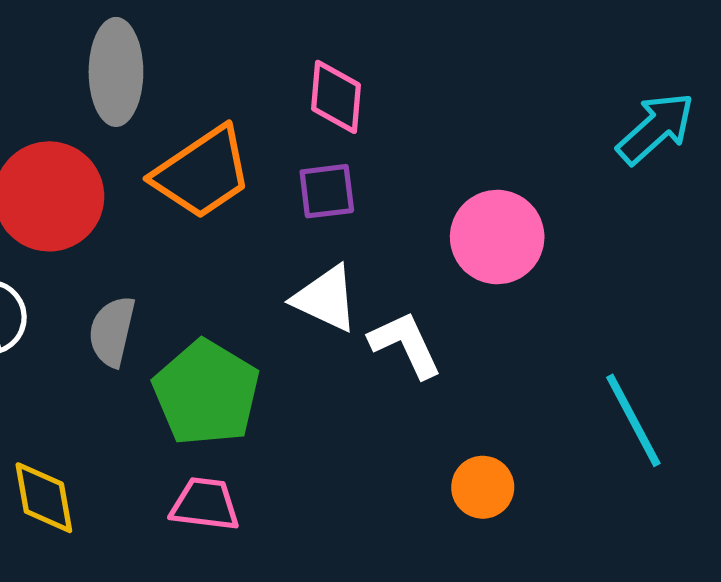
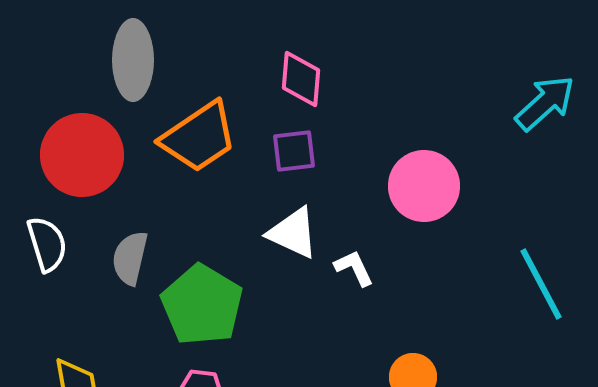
white L-shape: (405, 344) -> (354, 268), size x0.7
cyan line: (633, 420) -> (541, 284), moved

